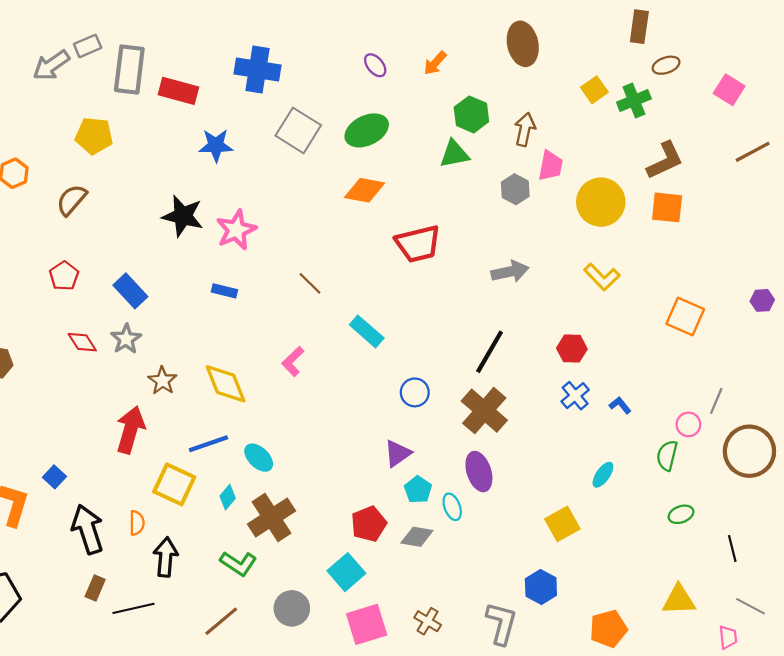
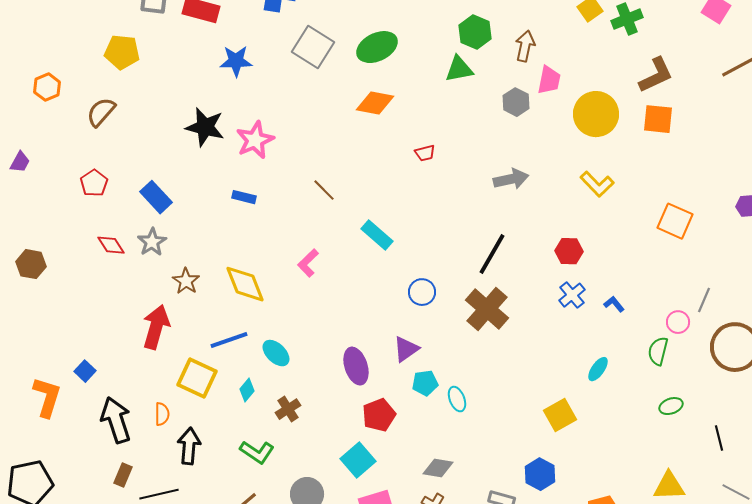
red trapezoid: (418, 244) -> (425, 153), size x0.5
purple ellipse: (479, 472) -> (356, 366), moved
cyan pentagon: (418, 490) -> (425, 383), turned 30
brown cross: (271, 517) -> (288, 409), size x0.6
gray diamond: (417, 537) -> (438, 468), moved

